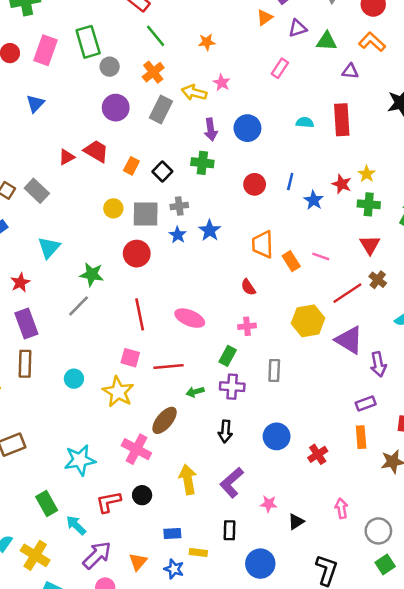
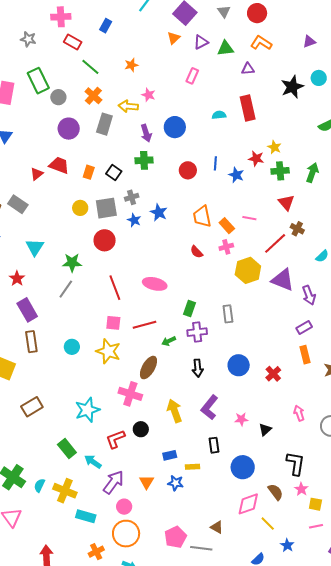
pink cross: (247, 326) -> (226, 247), moved

